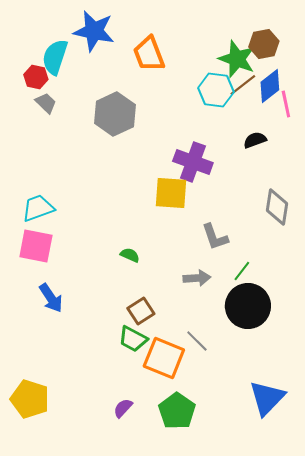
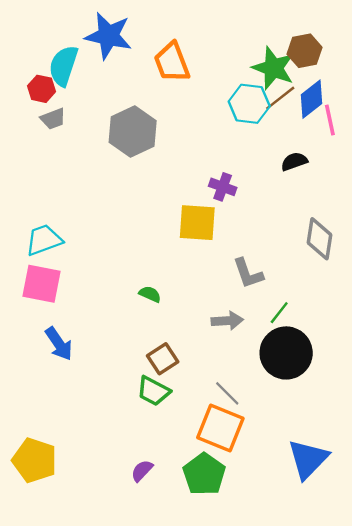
gray trapezoid: (46, 103) -> (53, 119), turned 115
purple cross: (193, 162) -> (223, 187), size x0.6
orange square: (164, 358) -> (220, 428), moved

